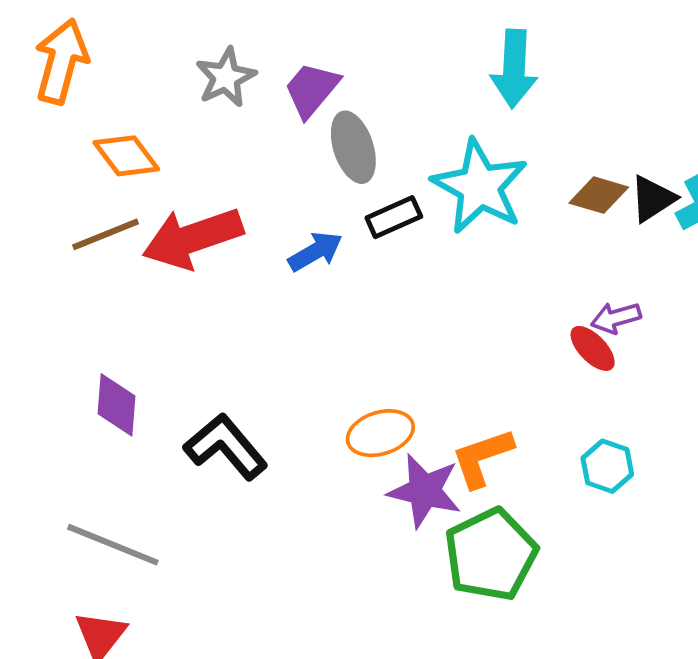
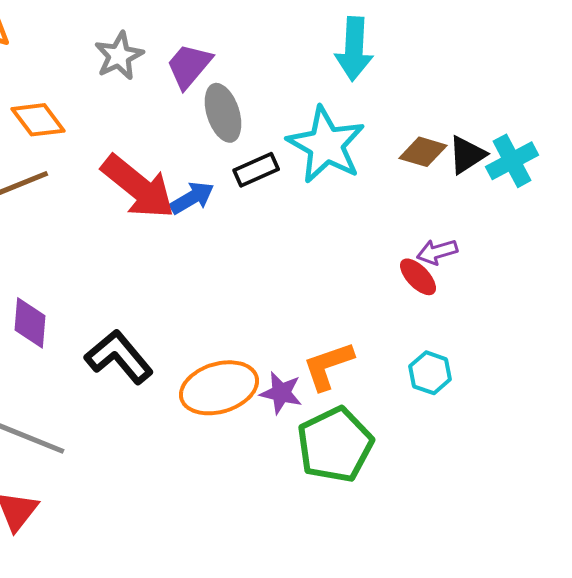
red arrow: (193, 238) -> (138, 187), moved, turned -122
orange ellipse: (380, 433) -> (219, 388), moved, size x1.4
purple star: (425, 491) -> (281, 393), size x0.7

